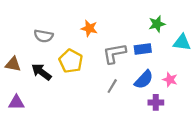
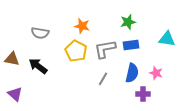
green star: (157, 24) -> (128, 22), moved
yellow pentagon: (71, 61) -> (76, 51), moved
blue semicircle: (144, 80) -> (132, 73), turned -30
purple triangle: (16, 102) -> (15, 94), turned 42

